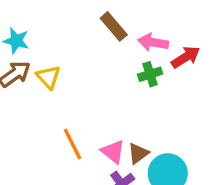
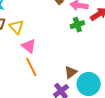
pink triangle: (113, 152) -> (29, 46), moved

